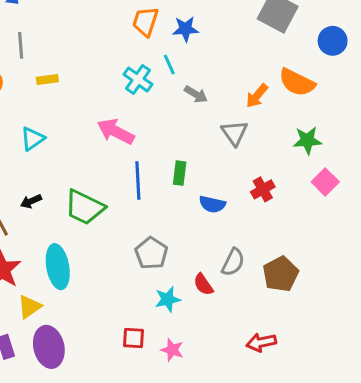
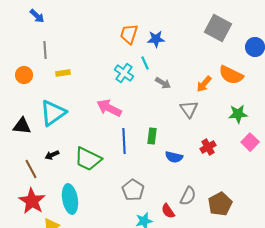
cyan triangle: (32, 139) -> (53, 113), size x1.6

